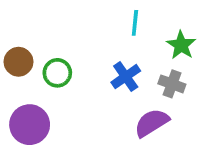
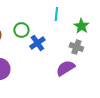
green circle: (57, 73) -> (21, 30), moved
blue cross: (126, 77) -> (37, 43), moved

